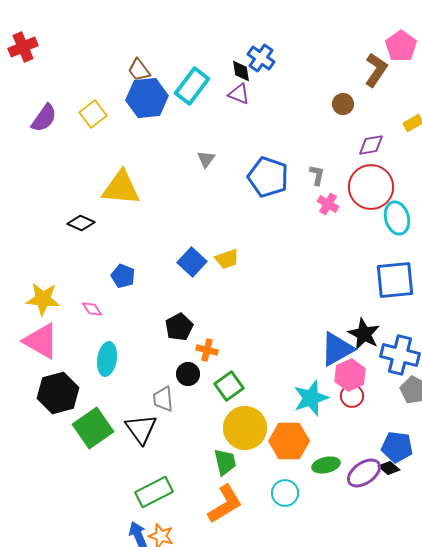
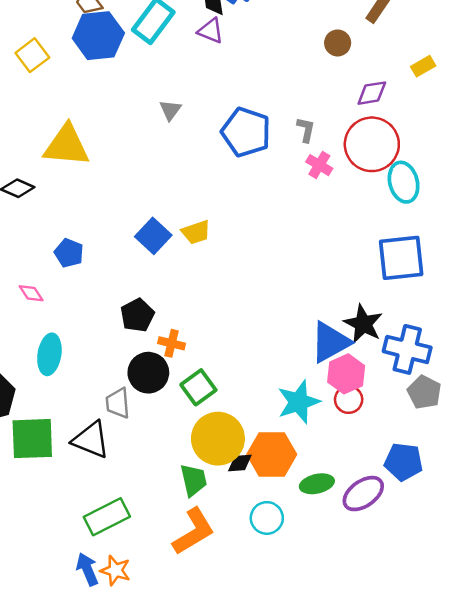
black circle: (188, 374) -> (148, 373), size x1.4
green square: (93, 428) -> (32, 439), turned 33
black triangle: (141, 429) -> (91, 440), turned -32
black diamond: (389, 468) -> (240, 463), moved, turned -45

